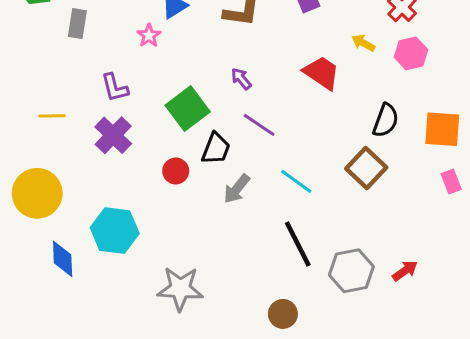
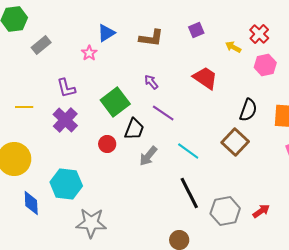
gray rectangle: (77, 24) -> (41, 45), turned 42
yellow arrow: (363, 43) -> (233, 47), moved
gray star: (180, 289) -> (91, 223), moved

